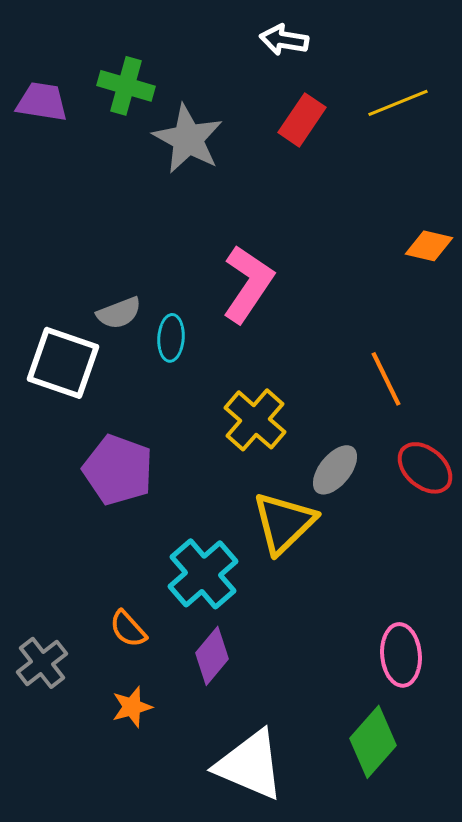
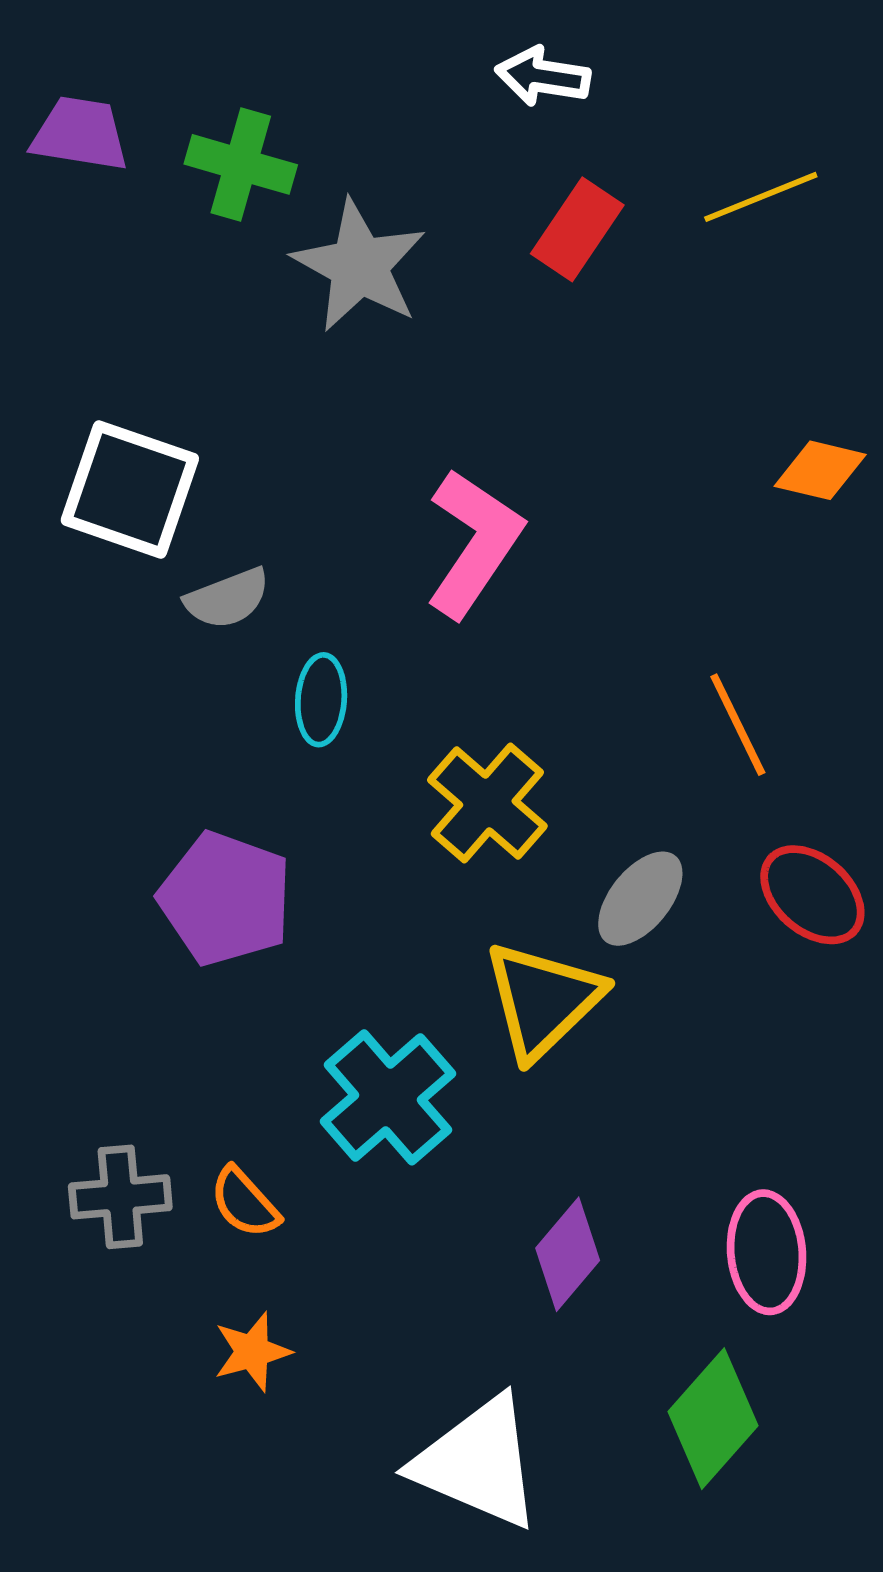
purple trapezoid: (42, 102) -> (80, 134), moved
cyan ellipse: (171, 338) -> (321, 700), moved
white square: (63, 363) -> (130, 489), moved
purple diamond: (212, 656) -> (568, 1254), moved
gray cross: (42, 663) -> (120, 1197), moved, turned 33

